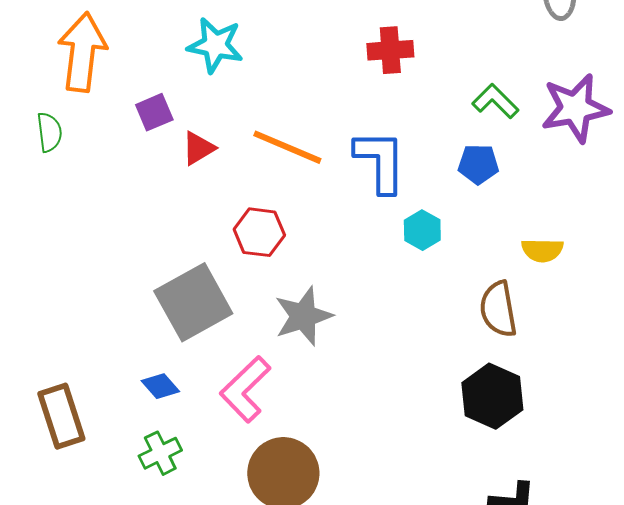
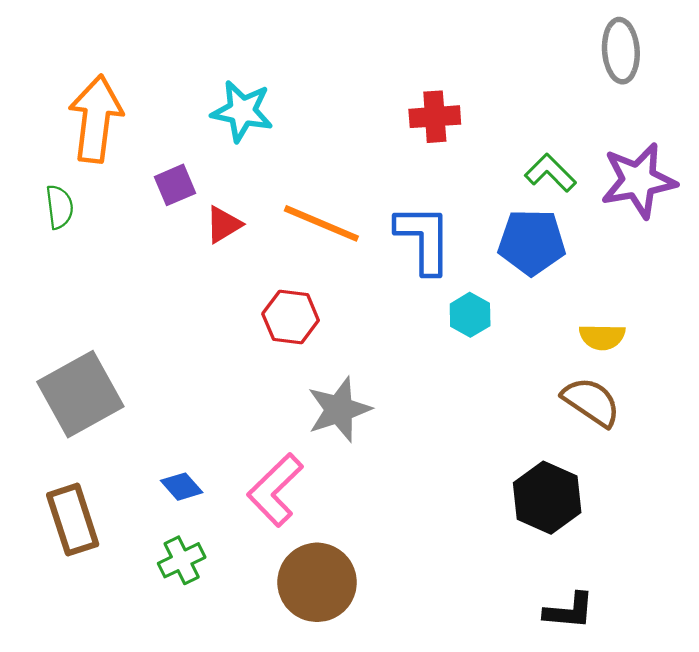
blue pentagon: (478, 164) -> (532, 242), size x1.5
gray square: (193, 302) -> (80, 394), moved
brown semicircle: (498, 309) -> (591, 402), moved, turned 134

